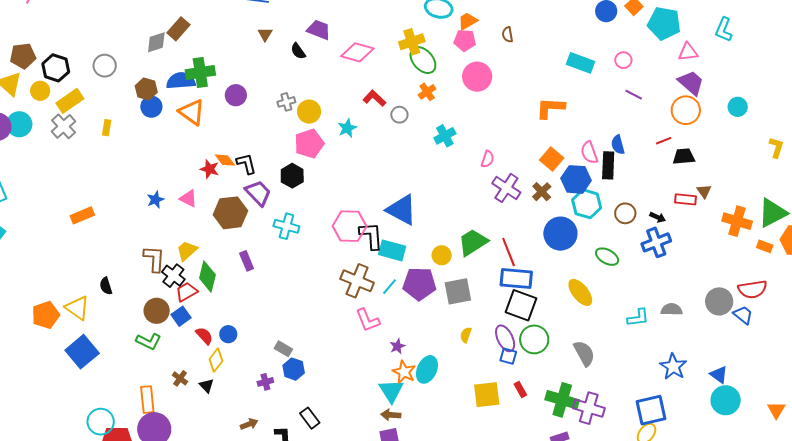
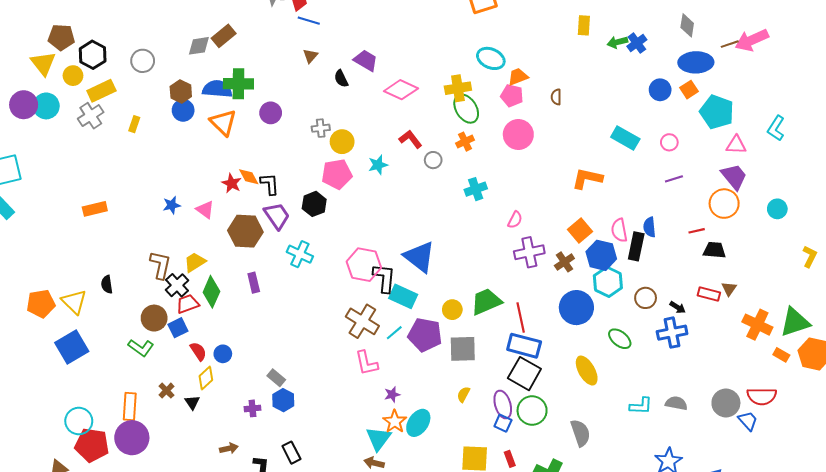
purple line: (634, 95) -> (674, 179), turned -54
purple cross: (506, 188) -> (529, 252), turned 36

